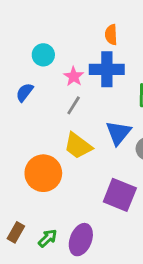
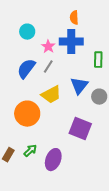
blue semicircle: (25, 92) -> (26, 69), moved, size x1.5
yellow trapezoid: (78, 146) -> (51, 95), turned -65
green arrow: (48, 238) -> (30, 151), moved

